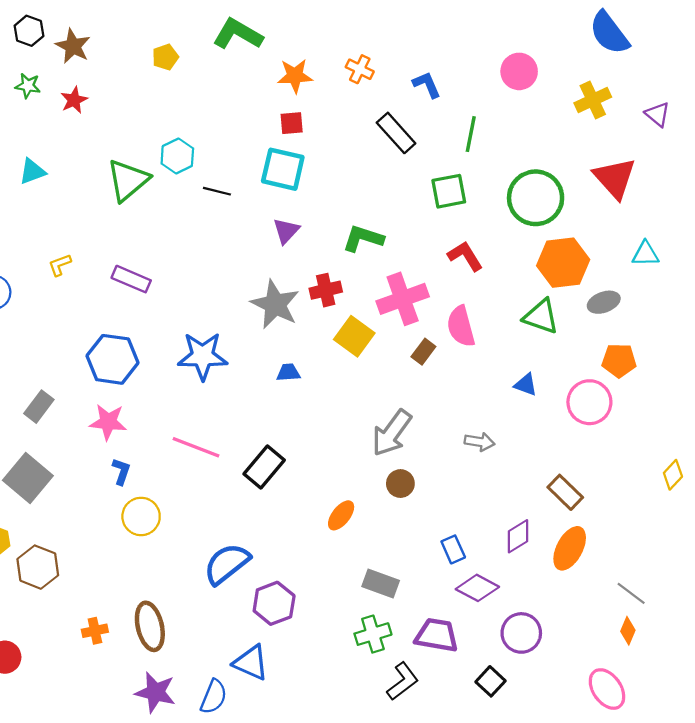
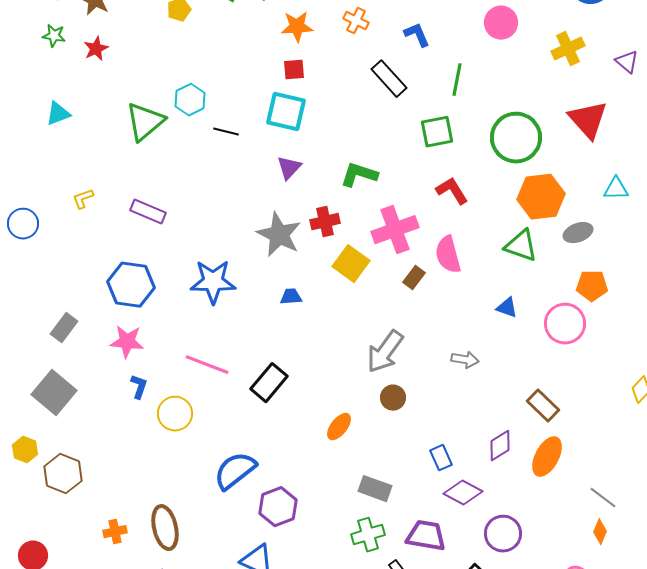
yellow circle: (141, 516) -> (175, 414), moved

